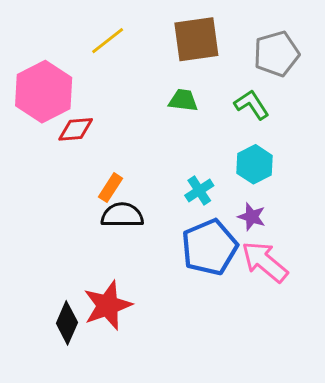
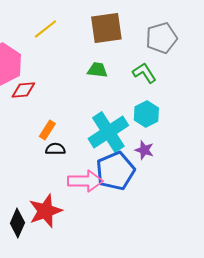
cyan cross: (199, 190) -> (108, 132), size x2.0
black semicircle: (122, 215) -> (55, 149), size x0.7
pink arrow: (265, 262) -> (85, 181), moved, turned 140

